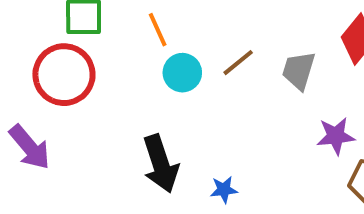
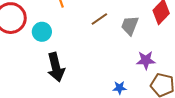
cyan circle: (182, 73) -> (42, 32), moved
blue star: (224, 190) -> (120, 88), moved

